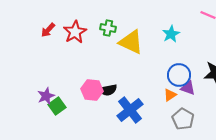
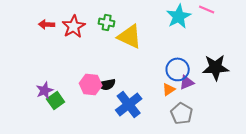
red arrow: (48, 30) -> (47, 24), turned 49
cyan star: (171, 34) -> (179, 16), moved, size x1.4
purple triangle: (188, 88) -> (187, 82), turned -42

